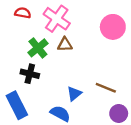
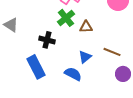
brown triangle: (65, 44) -> (86, 27), moved
green cross: (38, 48) -> (66, 18), moved

